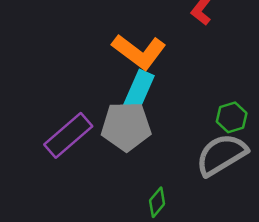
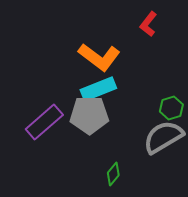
cyan rectangle: (138, 93) -> (98, 89), turned 44

